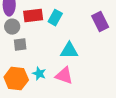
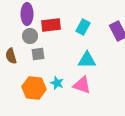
cyan rectangle: (55, 18) -> (83, 27), moved

